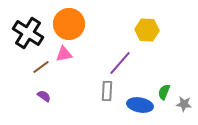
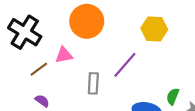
orange circle: (69, 24) -> (87, 21), moved
gray rectangle: (107, 91) -> (93, 83), moved

